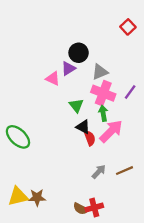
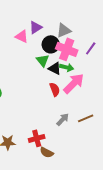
black circle: (79, 53) -> (51, 44), moved
green arrow: (103, 113) -> (67, 67), turned 112
black triangle: (83, 127) -> (55, 68), moved
red cross: (94, 208) -> (37, 138), moved

